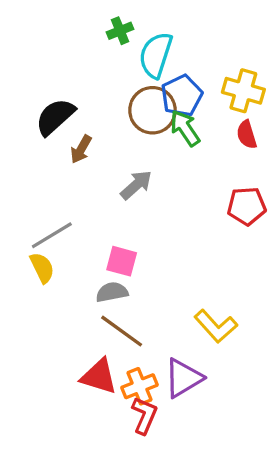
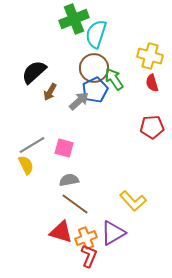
green cross: (120, 31) -> (74, 19), size x1.8
blue pentagon: (182, 96) -> (95, 90), moved
gray arrow: (136, 185) -> (79, 101), moved
pink square: (122, 261) -> (64, 148), moved

